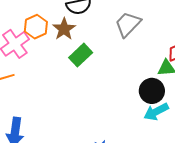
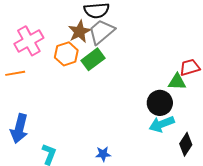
gray trapezoid: (128, 24) -> (101, 32), moved
orange hexagon: (36, 27) -> (66, 54), moved

